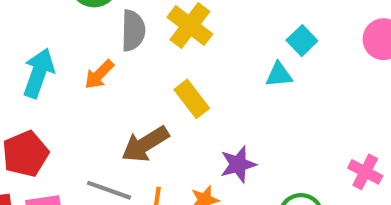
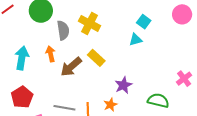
orange arrow: (99, 75) -> (51, 54), turned 133
brown arrow: (145, 144) -> (71, 67), moved
pink cross: (365, 172) -> (184, 79), turned 35

